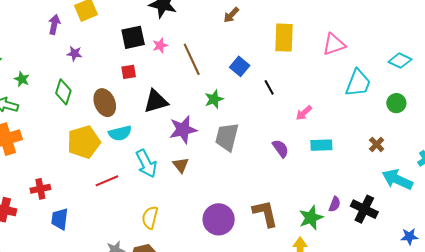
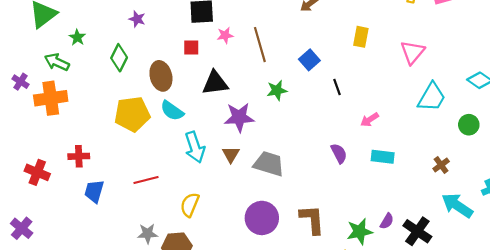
yellow rectangle: (284, 38) -> (361, 37), size x0.7
pink triangle: (334, 44) -> (413, 52), turned -40
pink star: (160, 46) -> (225, 35), moved
cyan semicircle: (120, 133) -> (172, 111), turned 40
gray trapezoid: (227, 137) -> (269, 164), moved, turned 84
red line: (107, 181) -> (146, 180), moved

